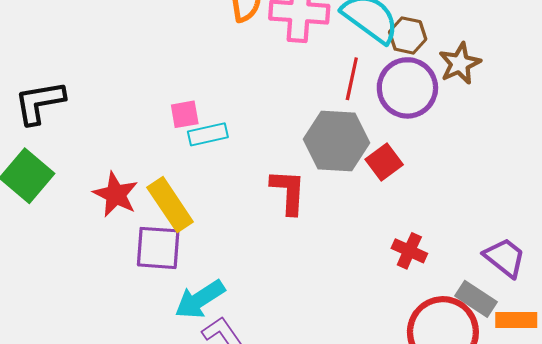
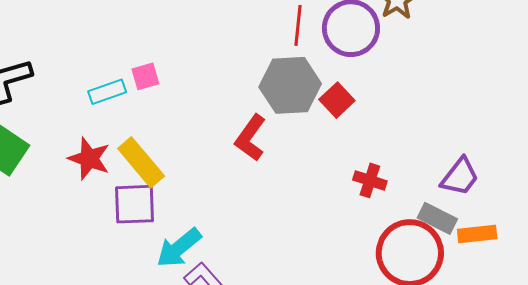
cyan rectangle: (208, 134) -> (107, 92), moved
red L-shape: (288, 192) -> (250, 138), turned -141
purple trapezoid: (505, 258) -> (460, 177), turned 96

